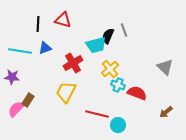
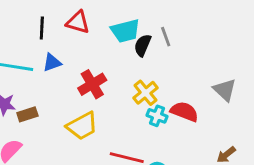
cyan trapezoid: (96, 45) -> (125, 31), moved
yellow trapezoid: (66, 92) -> (82, 126), turned -145
red semicircle: (137, 93) -> (184, 112), moved
brown rectangle: (28, 100) -> (27, 114), moved, turned 40

